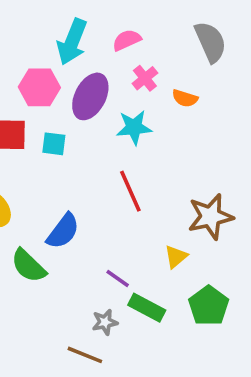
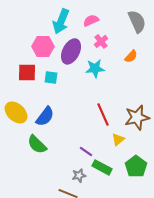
orange semicircle: (185, 98) -> (131, 56), moved, turned -64
red line: (130, 191) -> (103, 114), moved
blue semicircle: (63, 231) -> (45, 116), moved

